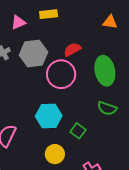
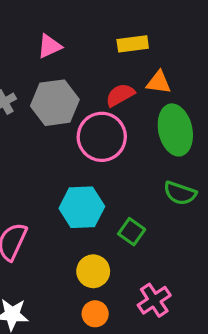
yellow rectangle: (49, 14) -> (133, 44), moved
pink triangle: (18, 22) -> (49, 46), moved
orange triangle: (110, 22) -> (159, 82), moved

